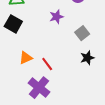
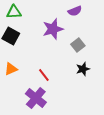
purple star: (56, 17) -> (53, 29), size x1.5
orange triangle: (26, 58) -> (11, 69), moved

